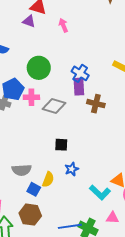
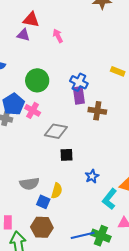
pink cross: (31, 97) -> (33, 110), turned 35
gray diamond: (54, 106) -> (56, 131), moved
blue star: (72, 169) -> (92, 176), moved
cyan L-shape: (100, 192) -> (110, 199), turned 90

